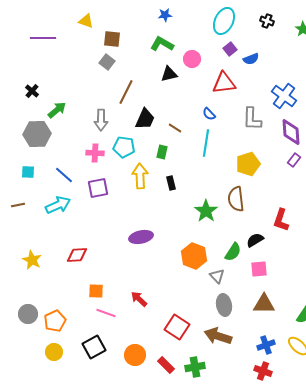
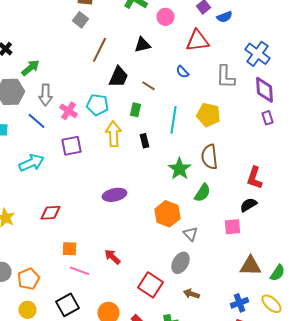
black triangle: (169, 74) -> (142, 45), moved
gray arrow: (101, 120) -> (45, 95), moved
cyan line: (206, 143) -> (173, 120), moved
pink cross: (95, 153) -> (68, 111), turned 30
purple rectangle: (294, 160) -> (267, 118), turned -56
yellow pentagon: (248, 164) -> (208, 115), moved, turned 30
blue line: (64, 175) -> (36, 121), moved
black semicircle: (255, 240) -> (248, 205), moved
green semicircle: (233, 252) -> (202, 193), moved
brown triangle: (264, 304) -> (250, 266), moved
gray ellipse: (224, 305) -> (180, 263), moved, turned 40
brown arrow: (218, 336) -> (191, 294), size x0.6

